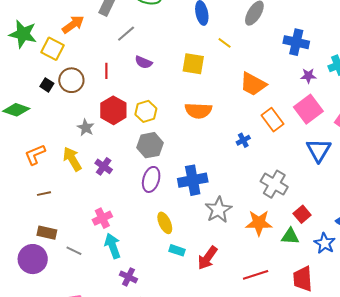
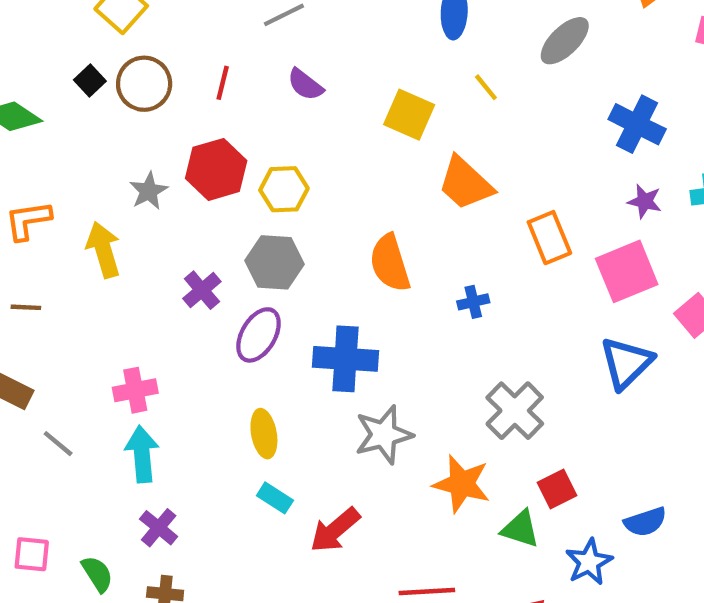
orange trapezoid: (253, 84) -> (465, 183), moved
orange semicircle: (198, 111) -> (390, 263), moved, turned 56
orange rectangle: (273, 120) -> (549, 238), moved
purple cross: (104, 166) -> (202, 290), moved

